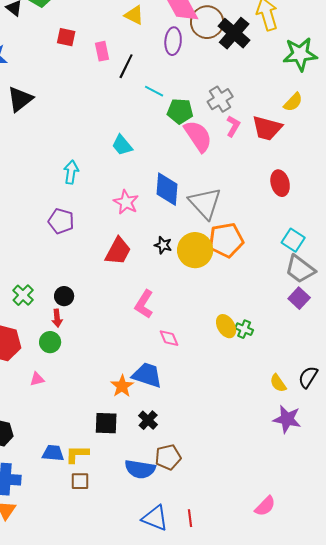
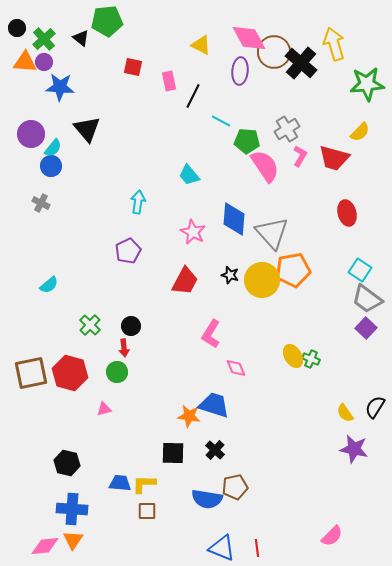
black triangle: (20, 99) -> (87, 129), turned -32
purple pentagon: (61, 221) -> (128, 251), turned 30
orange star: (122, 386) -> (189, 416), turned -30

